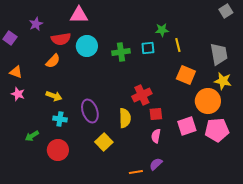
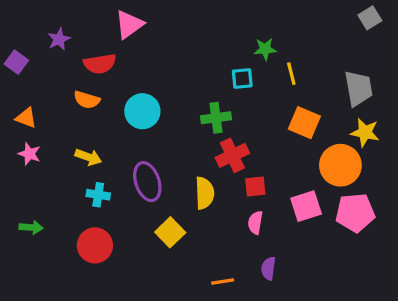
pink triangle: (79, 15) -> (129, 24), turned -36
cyan circle: (87, 46) -> (142, 111), moved
green cross: (121, 52) -> (216, 118), moved
orange semicircle: (53, 61) -> (87, 100), turned 63
green arrow: (32, 136) -> (31, 227), moved, turned -144
purple semicircle: (156, 164) -> (268, 268), moved, turned -40

